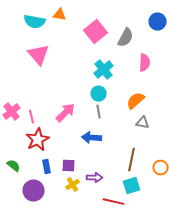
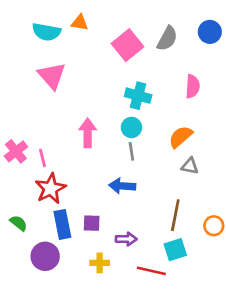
gray semicircle: (126, 38) -> (167, 39), moved
cyan cross: (104, 70) -> (138, 96), turned -36
pink arrow: (66, 113) -> (88, 133), moved, turned -45
blue rectangle: (47, 167) -> (62, 224), size x1.5
yellow cross: (73, 185) -> (100, 263), moved, turned 32

